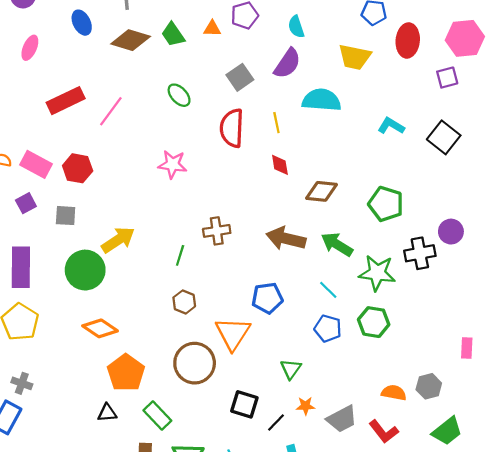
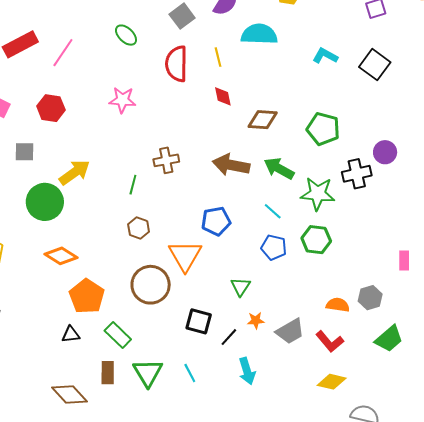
red hexagon: (78, 168) -> (51, 108), moved

